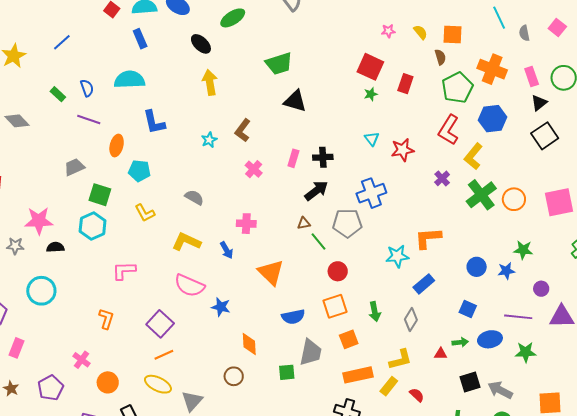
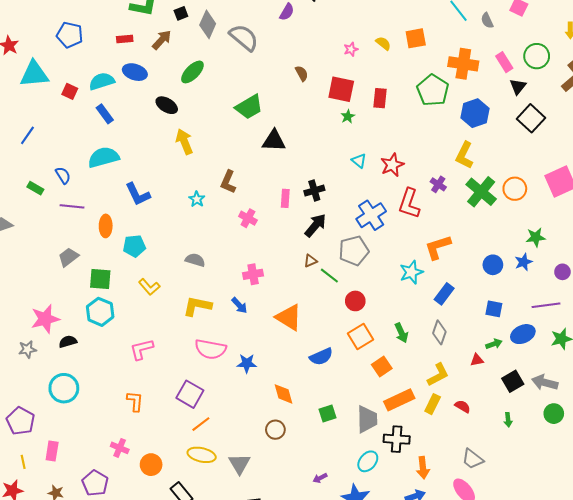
brown semicircle: (440, 57) -> (302, 73), moved
red L-shape: (449, 130) -> (409, 203), moved
gray trapezoid: (311, 352) -> (367, 419), moved

